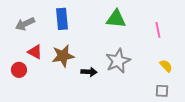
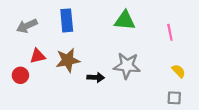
red triangle: (35, 52) -> (38, 56), turned -42
gray star: (118, 61) -> (127, 66), turned 30

